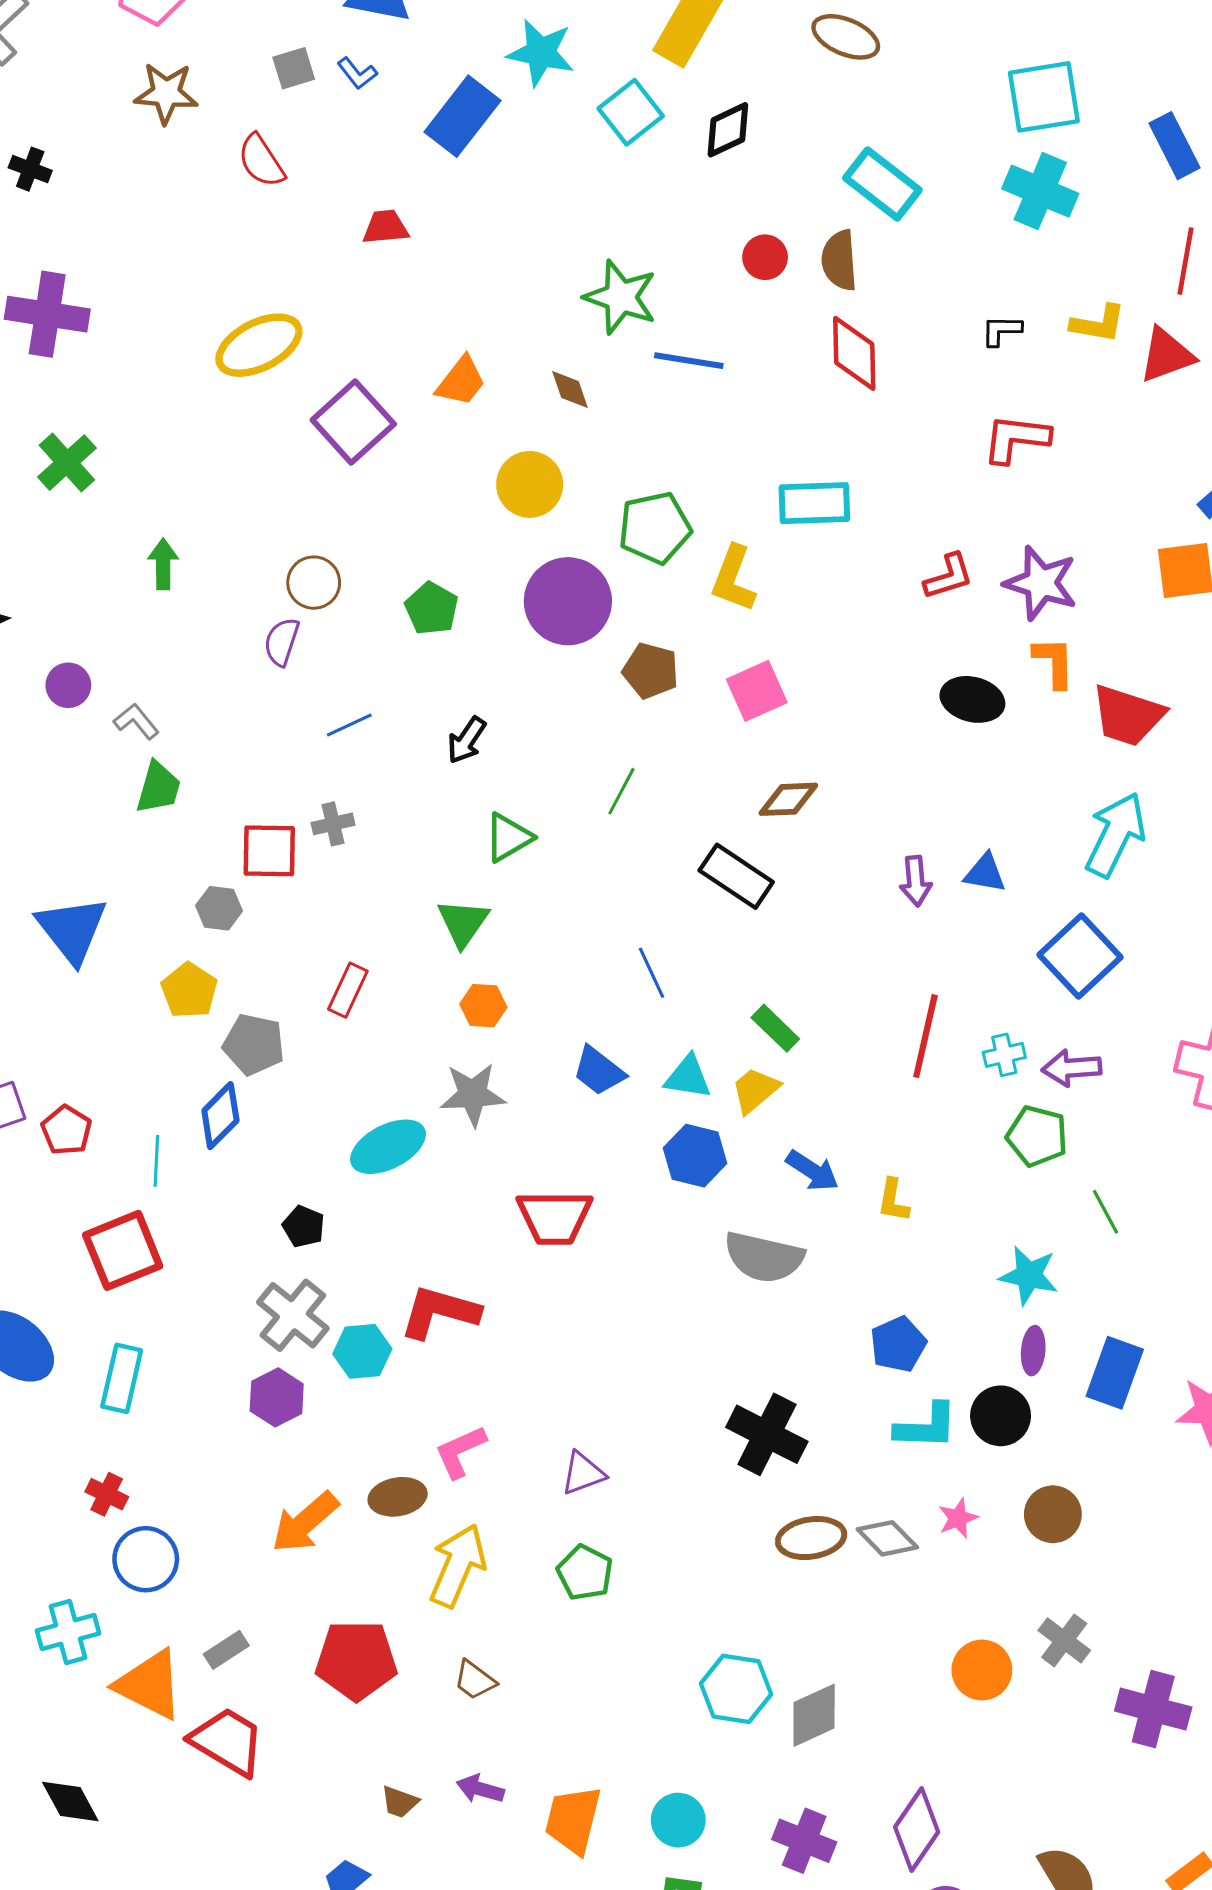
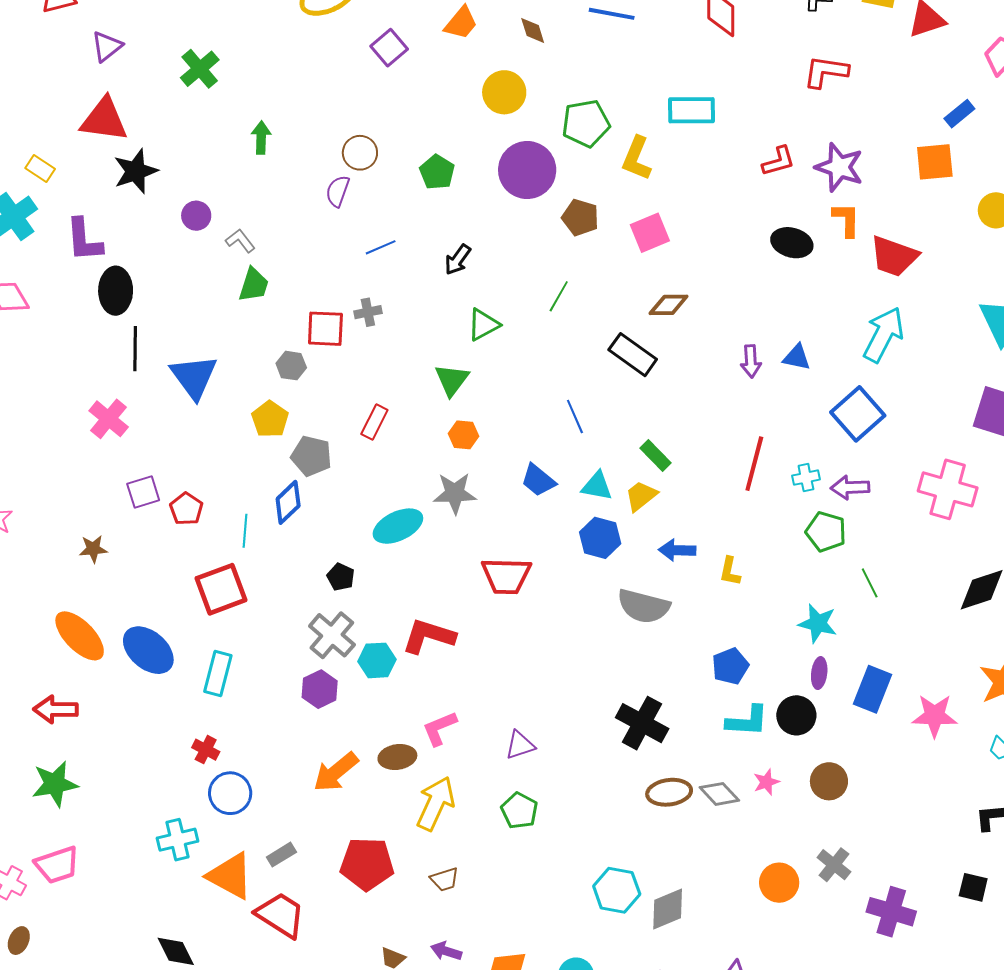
purple square: (353, 422) -> (389, 48), size x0.7
blue arrow: (812, 1171) -> (677, 550), turned 147
brown trapezoid: (475, 1680) -> (445, 879), turned -56

